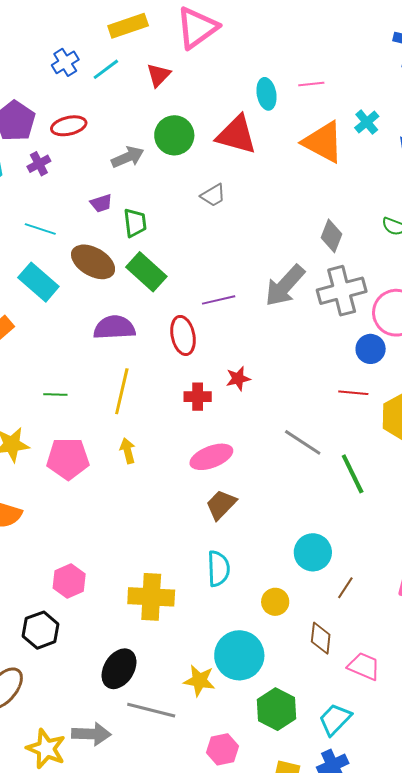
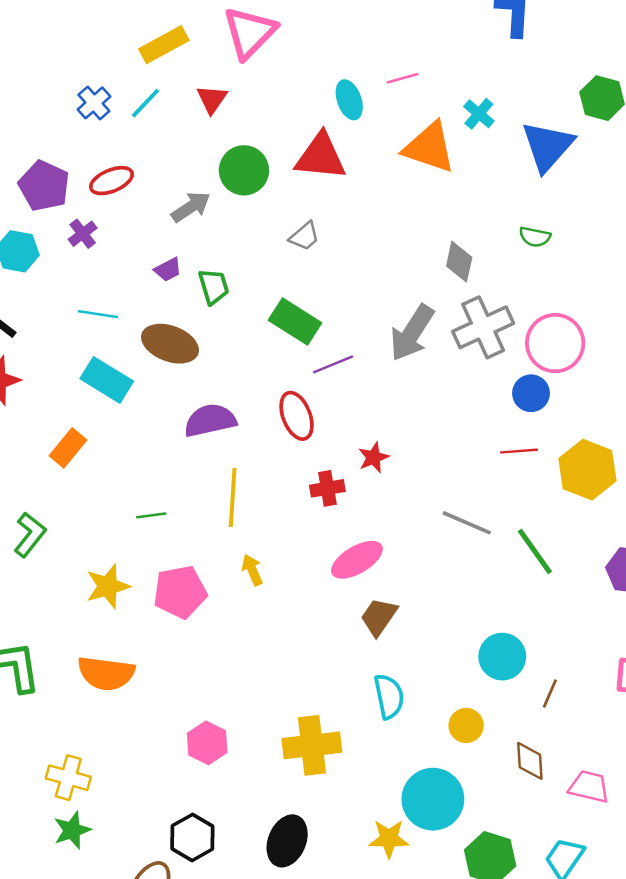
green rectangle: (146, 272) -> (295, 322), moved
black hexagon: (41, 630) -> (192, 837), moved

